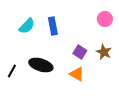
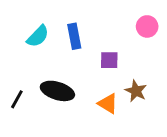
purple square: (80, 52) -> (109, 60), moved, turned -32
brown star: (104, 52) -> (136, 91), moved

